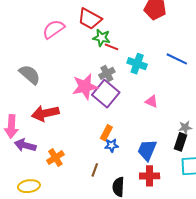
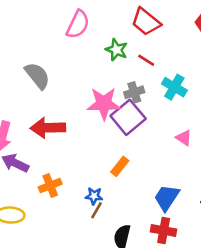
red trapezoid: (90, 19) -> (146, 22), moved
pink semicircle: (54, 29) -> (78, 24), turned 140
green star: (102, 38) -> (116, 50), moved
blue star: (112, 145) -> (94, 196), moved

